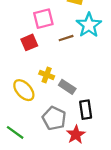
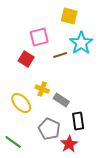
red square: (29, 42) -> (26, 59), turned -35

